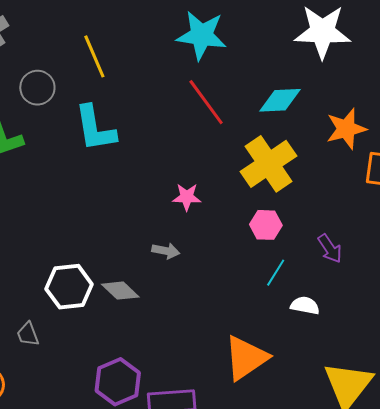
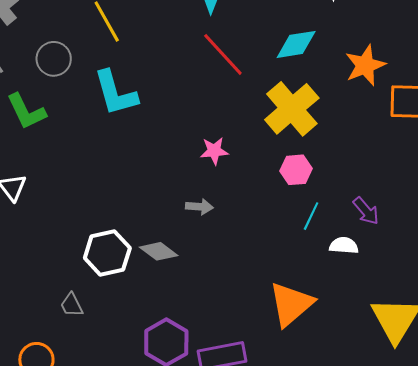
purple arrow: (330, 249) -> (366, 211), moved

